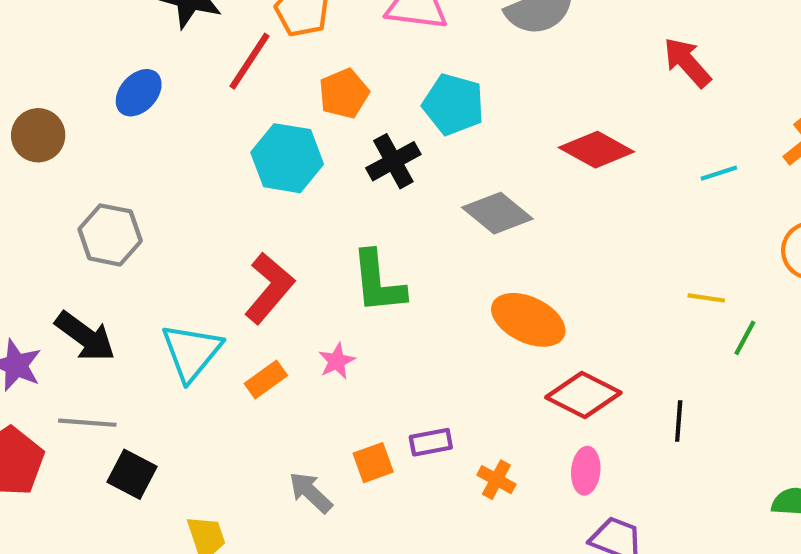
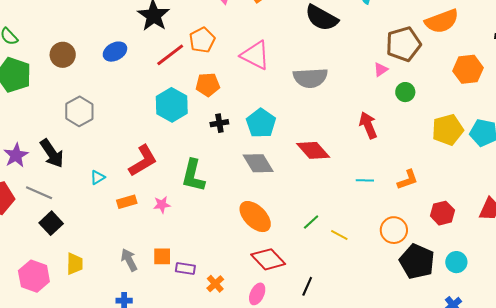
cyan pentagon: (453, 104) -> (261, 123), moved
black cross: (393, 161) -> (219, 123), size x0.7
green line: (745, 338) -> (311, 222), moved
cyan triangle: (191, 352) -> (98, 177), size x0.5
purple rectangle: (431, 442) -> (185, 269), moved

